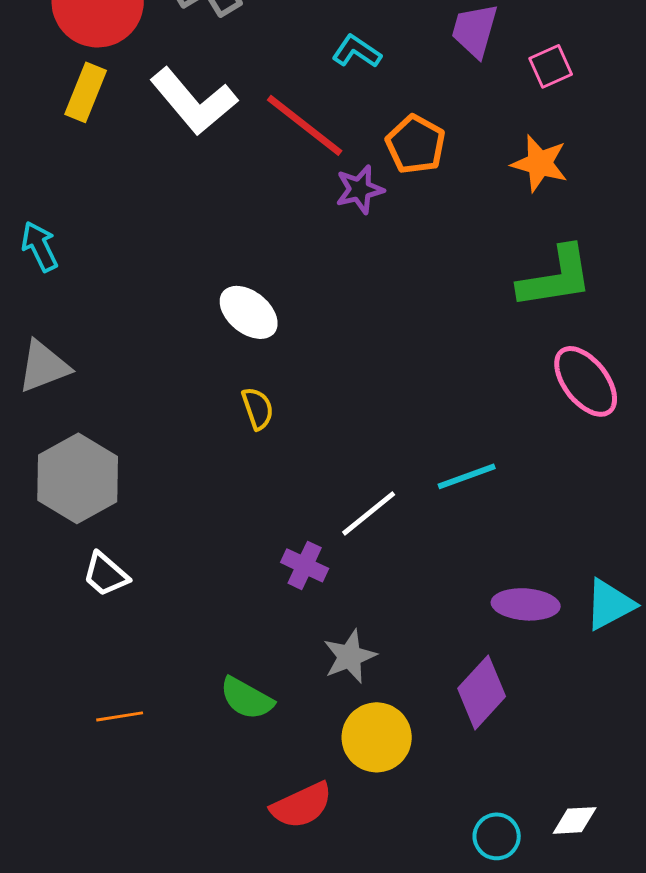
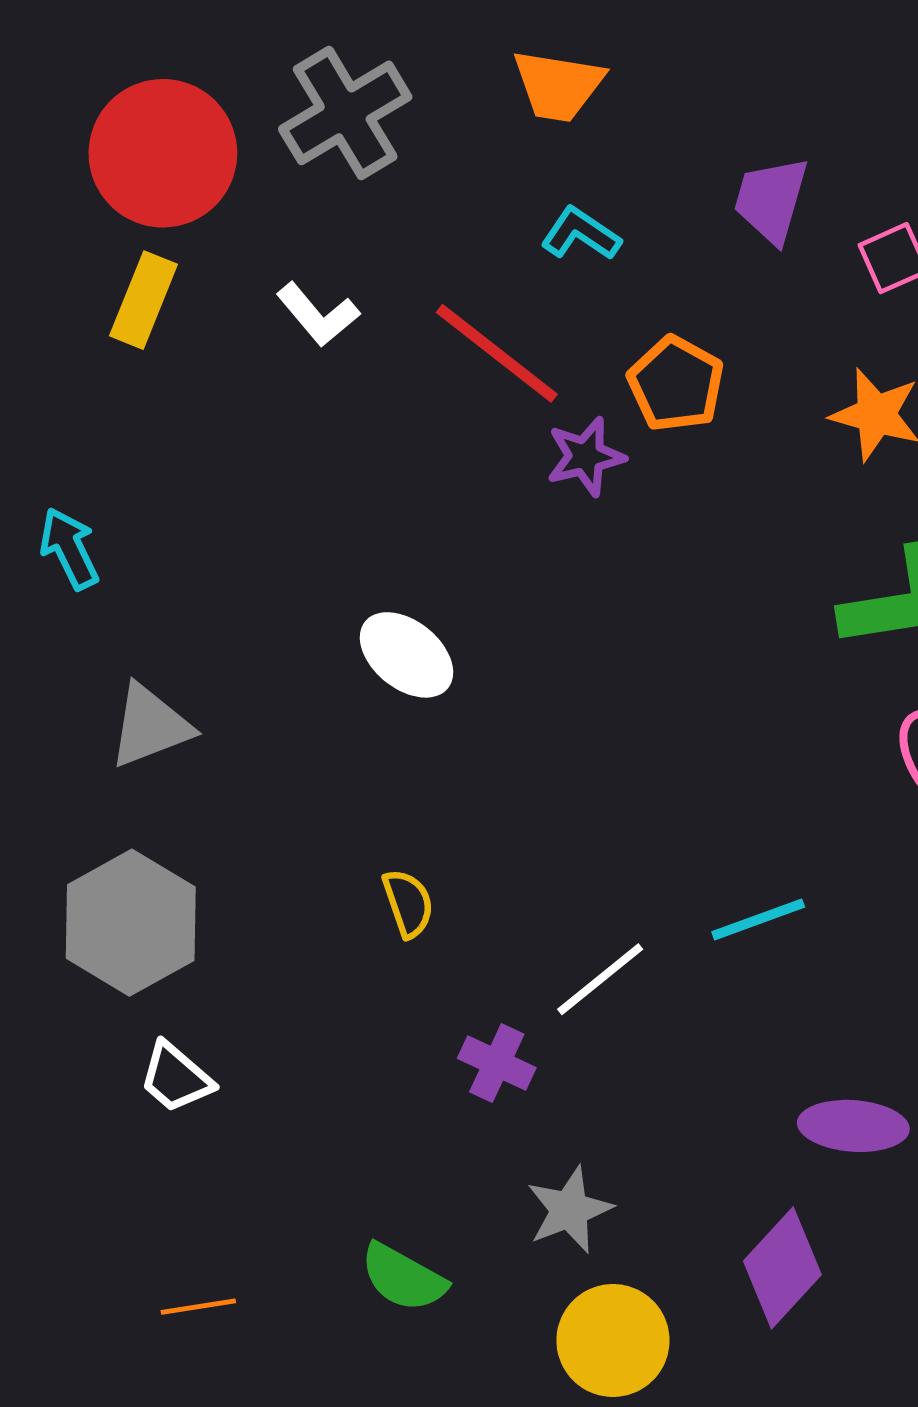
white L-shape: (194, 101) -> (318, 315), size x0.6
gray triangle: (44, 366) -> (150, 726), moved
yellow semicircle: (258, 408) -> (408, 903), moved

